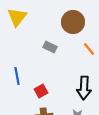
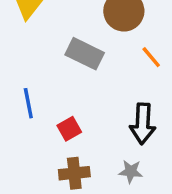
gray rectangle: (50, 47) -> (85, 54), size x1.5

